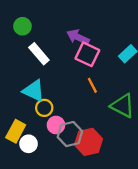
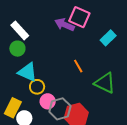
green circle: (22, 26) -> (17, 49), moved
white rectangle: (39, 54) -> (20, 30), moved
pink square: (87, 54) -> (79, 17), moved

